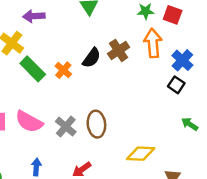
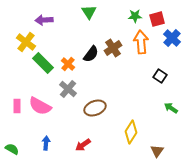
red square: (173, 15) -> (157, 19), turned -35
blue cross: (182, 60) -> (172, 38), moved
brown ellipse: (96, 124) -> (95, 108), turned 75
gray cross: (66, 127) -> (68, 89), moved
yellow diamond: (141, 154) -> (131, 132), turned -60

